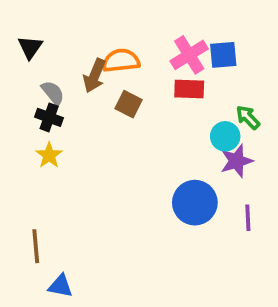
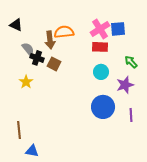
black triangle: (30, 47) -> (16, 25), turned -40
brown arrow: (95, 76) -> (50, 40), turned -30
brown square: (129, 104) -> (54, 64), moved
black cross: (49, 117) -> (37, 58), moved
cyan circle: (225, 136) -> (101, 72), moved

